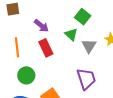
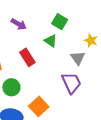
purple arrow: (41, 26) -> (19, 24), moved
gray triangle: (89, 46) -> (78, 58), moved

